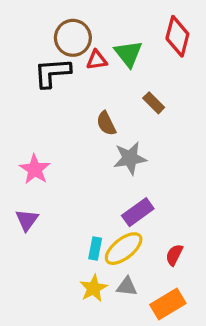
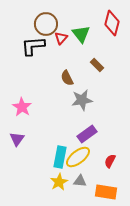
red triangle: (97, 60) -> (61, 38), turned -40
cyan rectangle: (95, 249) -> (60, 157), size x1.5
orange rectangle: (168, 304) -> (106, 192), turned 40

